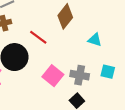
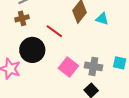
cyan triangle: (95, 40) -> (102, 19), moved

